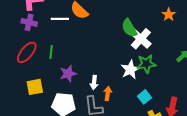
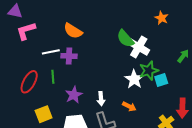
white line: (60, 19) -> (51, 52), moved
purple cross: (29, 22) -> (69, 56), moved
orange arrow: (108, 94) -> (129, 106), moved, turned 120
cyan square: (145, 97) -> (161, 80), moved, turned 32

